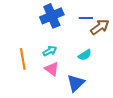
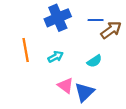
orange line: (23, 59) -> (26, 50), moved
pink triangle: (52, 69) -> (66, 86), moved

